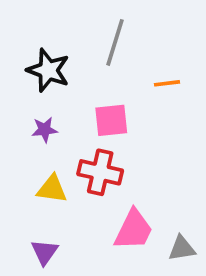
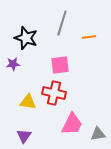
orange line: (167, 83) -> (89, 37), moved
purple star: (45, 130) -> (13, 64), moved

